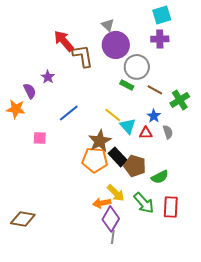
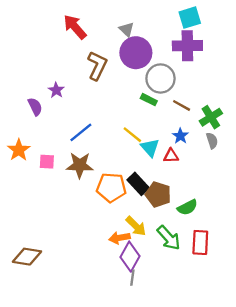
purple cross: (160, 39) -> (187, 46), size x1.4
red arrow: (64, 41) -> (75, 27), moved
brown L-shape: (83, 56) -> (97, 66), turned 35
orange star: (16, 109) -> (19, 150), moved, turned 30
gray semicircle: (168, 132) -> (212, 141), moved
brown star: (100, 141) -> (80, 165), moved, turned 30

